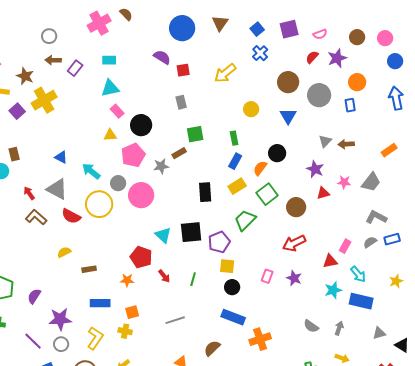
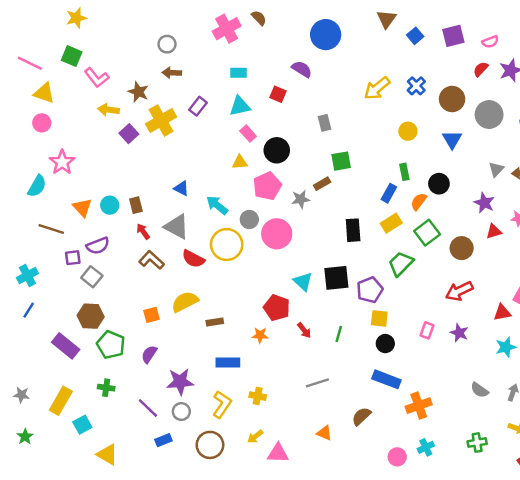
brown triangle: (220, 23) -> (386, 19), moved
blue cross: (260, 53) -> (416, 86), moved
purple rectangle: (75, 68) -> (198, 106), moved
red square: (183, 70) -> (278, 94), moved, turned 32
green rectangle: (234, 138) -> (404, 172), moved
brown rectangle: (14, 154) -> (136, 205), moved
yellow semicircle: (64, 252) -> (185, 302), size x1.6
orange square: (132, 312) -> (151, 315), moved

